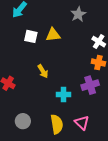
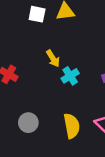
cyan cross: (64, 95) -> (70, 76), moved, turned -32

